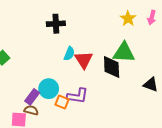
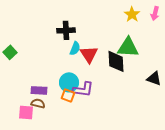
black cross: (56, 24) -> (66, 30), moved
cyan circle: (49, 89) -> (69, 82), moved
purple rectangle: (32, 97) -> (39, 90), turned 56

